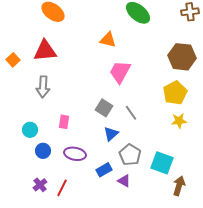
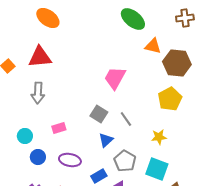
orange triangle: (108, 40) -> (153, 46), moved
yellow star: (179, 121) -> (159, 137), moved
pink rectangle: (64, 122) -> (59, 128), turned 64

